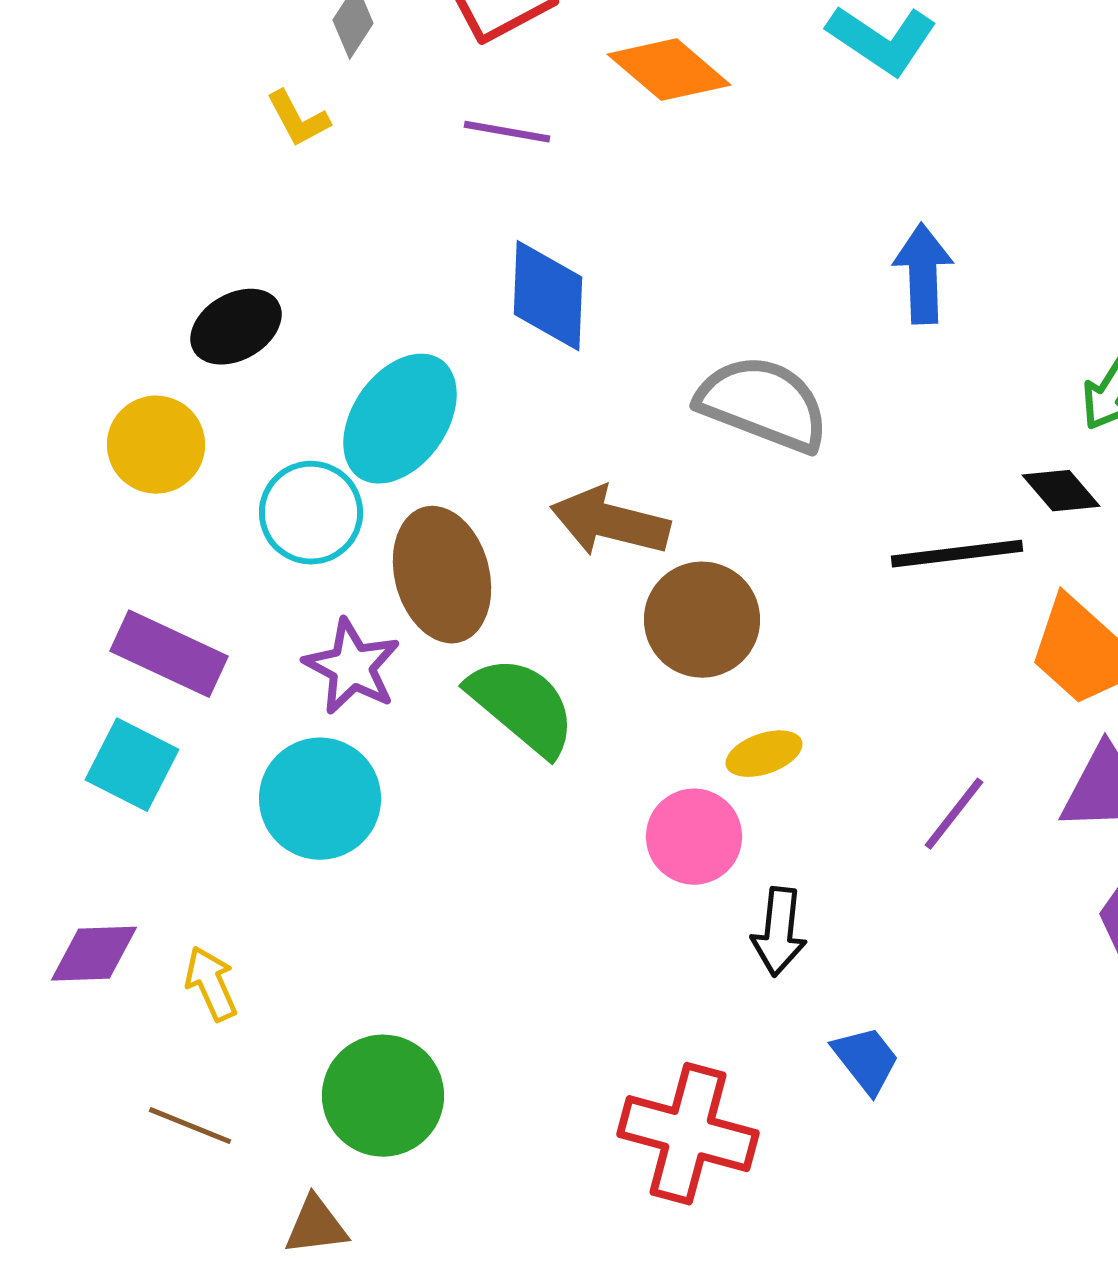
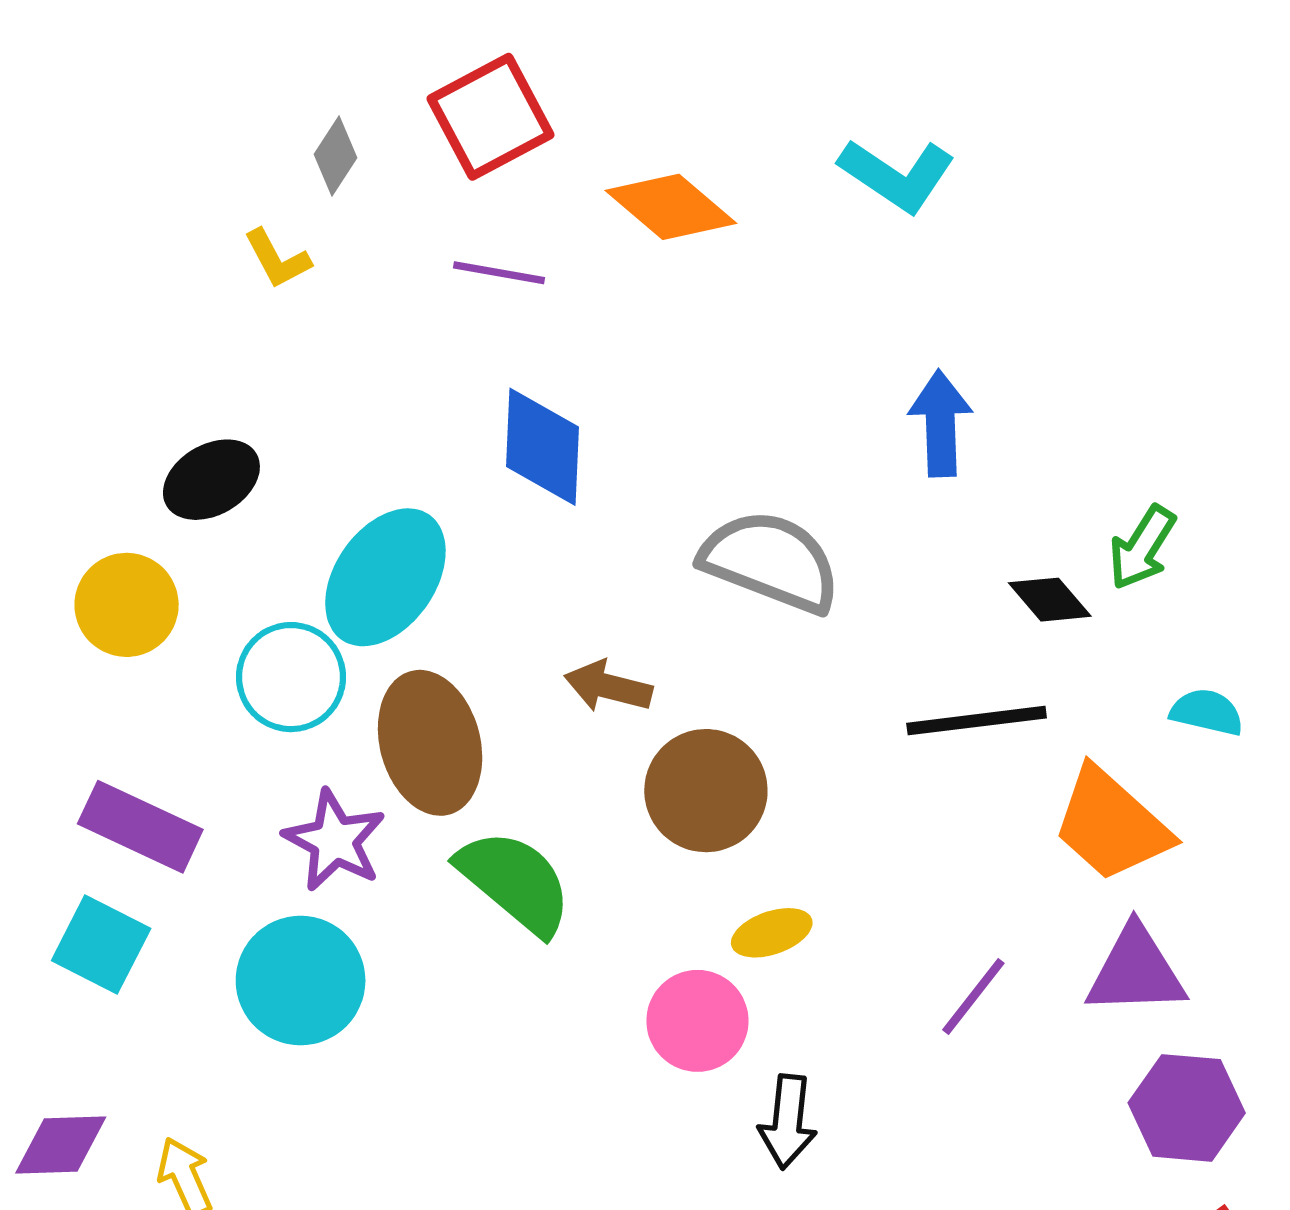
black diamond: (1061, 491) -> (1050, 600), moved
brown arrow: (610, 522) -> (608, 687), size x0.7

